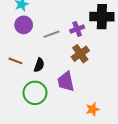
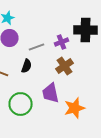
black semicircle: (39, 65) -> (26, 66), moved
orange star: (93, 109) -> (74, 108), moved, size x1.5

